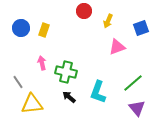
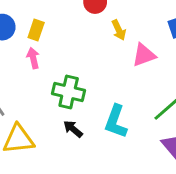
yellow arrow: (108, 21) -> (119, 30), moved, turned -48
pink arrow: (42, 63) -> (33, 58), moved

